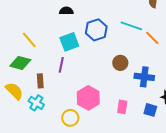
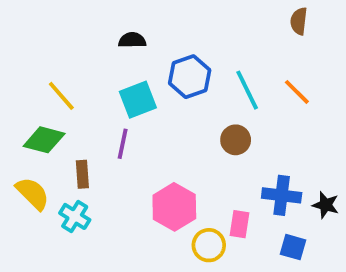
cyan line: (131, 26) -> (247, 90), moved, turned 45
blue cross: (144, 77) -> (282, 195), moved
blue square: (150, 110) -> (293, 247), moved
yellow circle: (70, 118) -> (209, 245), moved

